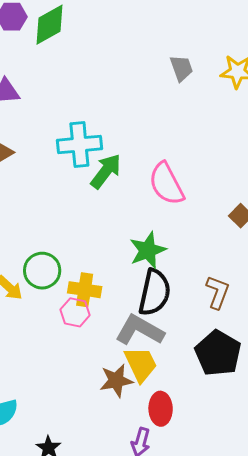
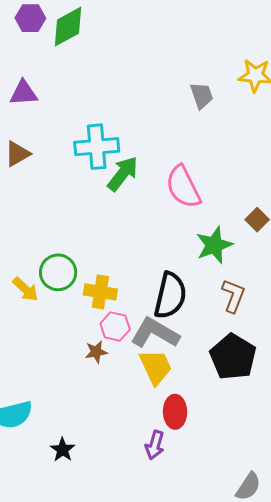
gray trapezoid: (181, 68) -> (202, 96), moved
green star: (148, 250) -> (214, 245), moved
pink hexagon: (75, 312) -> (115, 327), moved
brown star: (116, 381) -> (96, 352), moved, size x0.7

